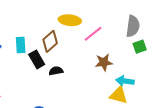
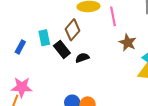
pink line: (93, 34) -> (113, 16), turned -54
brown star: (104, 62) -> (128, 43), turned -30

